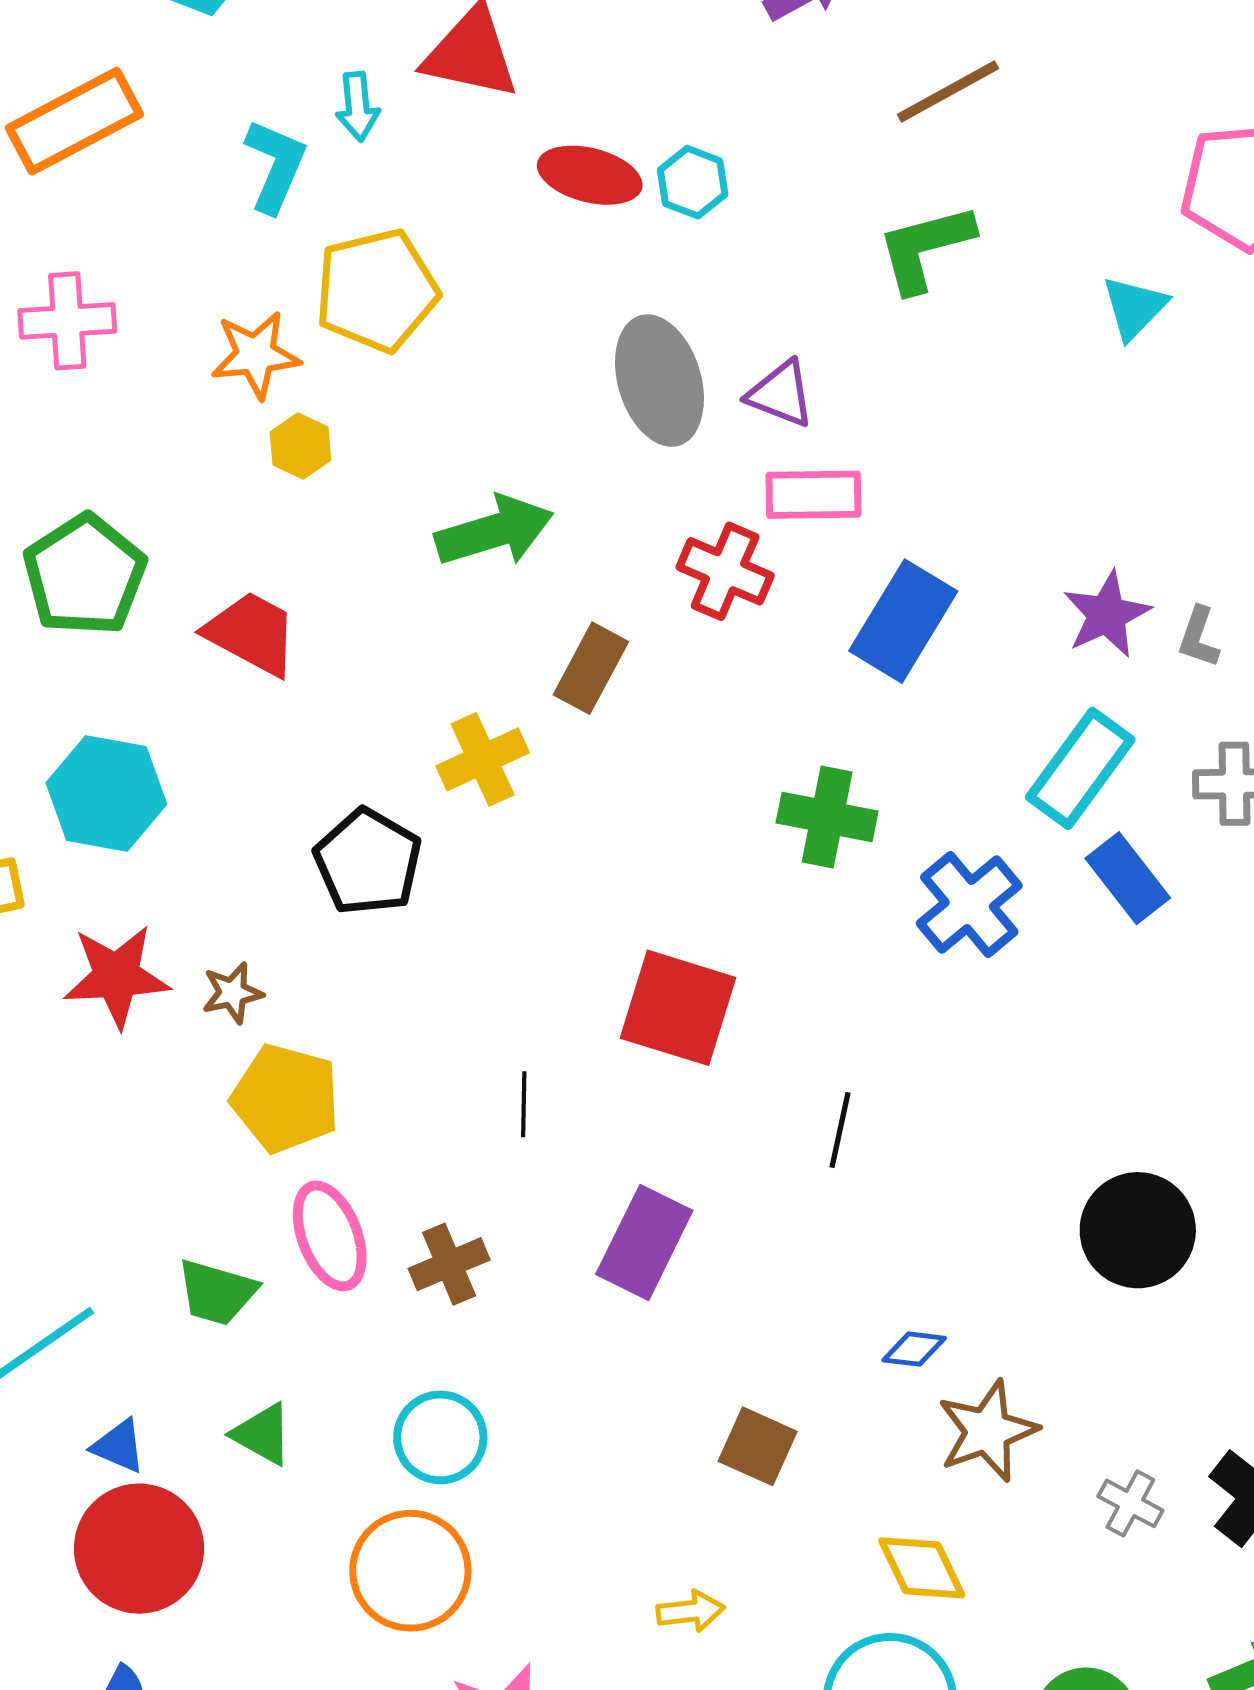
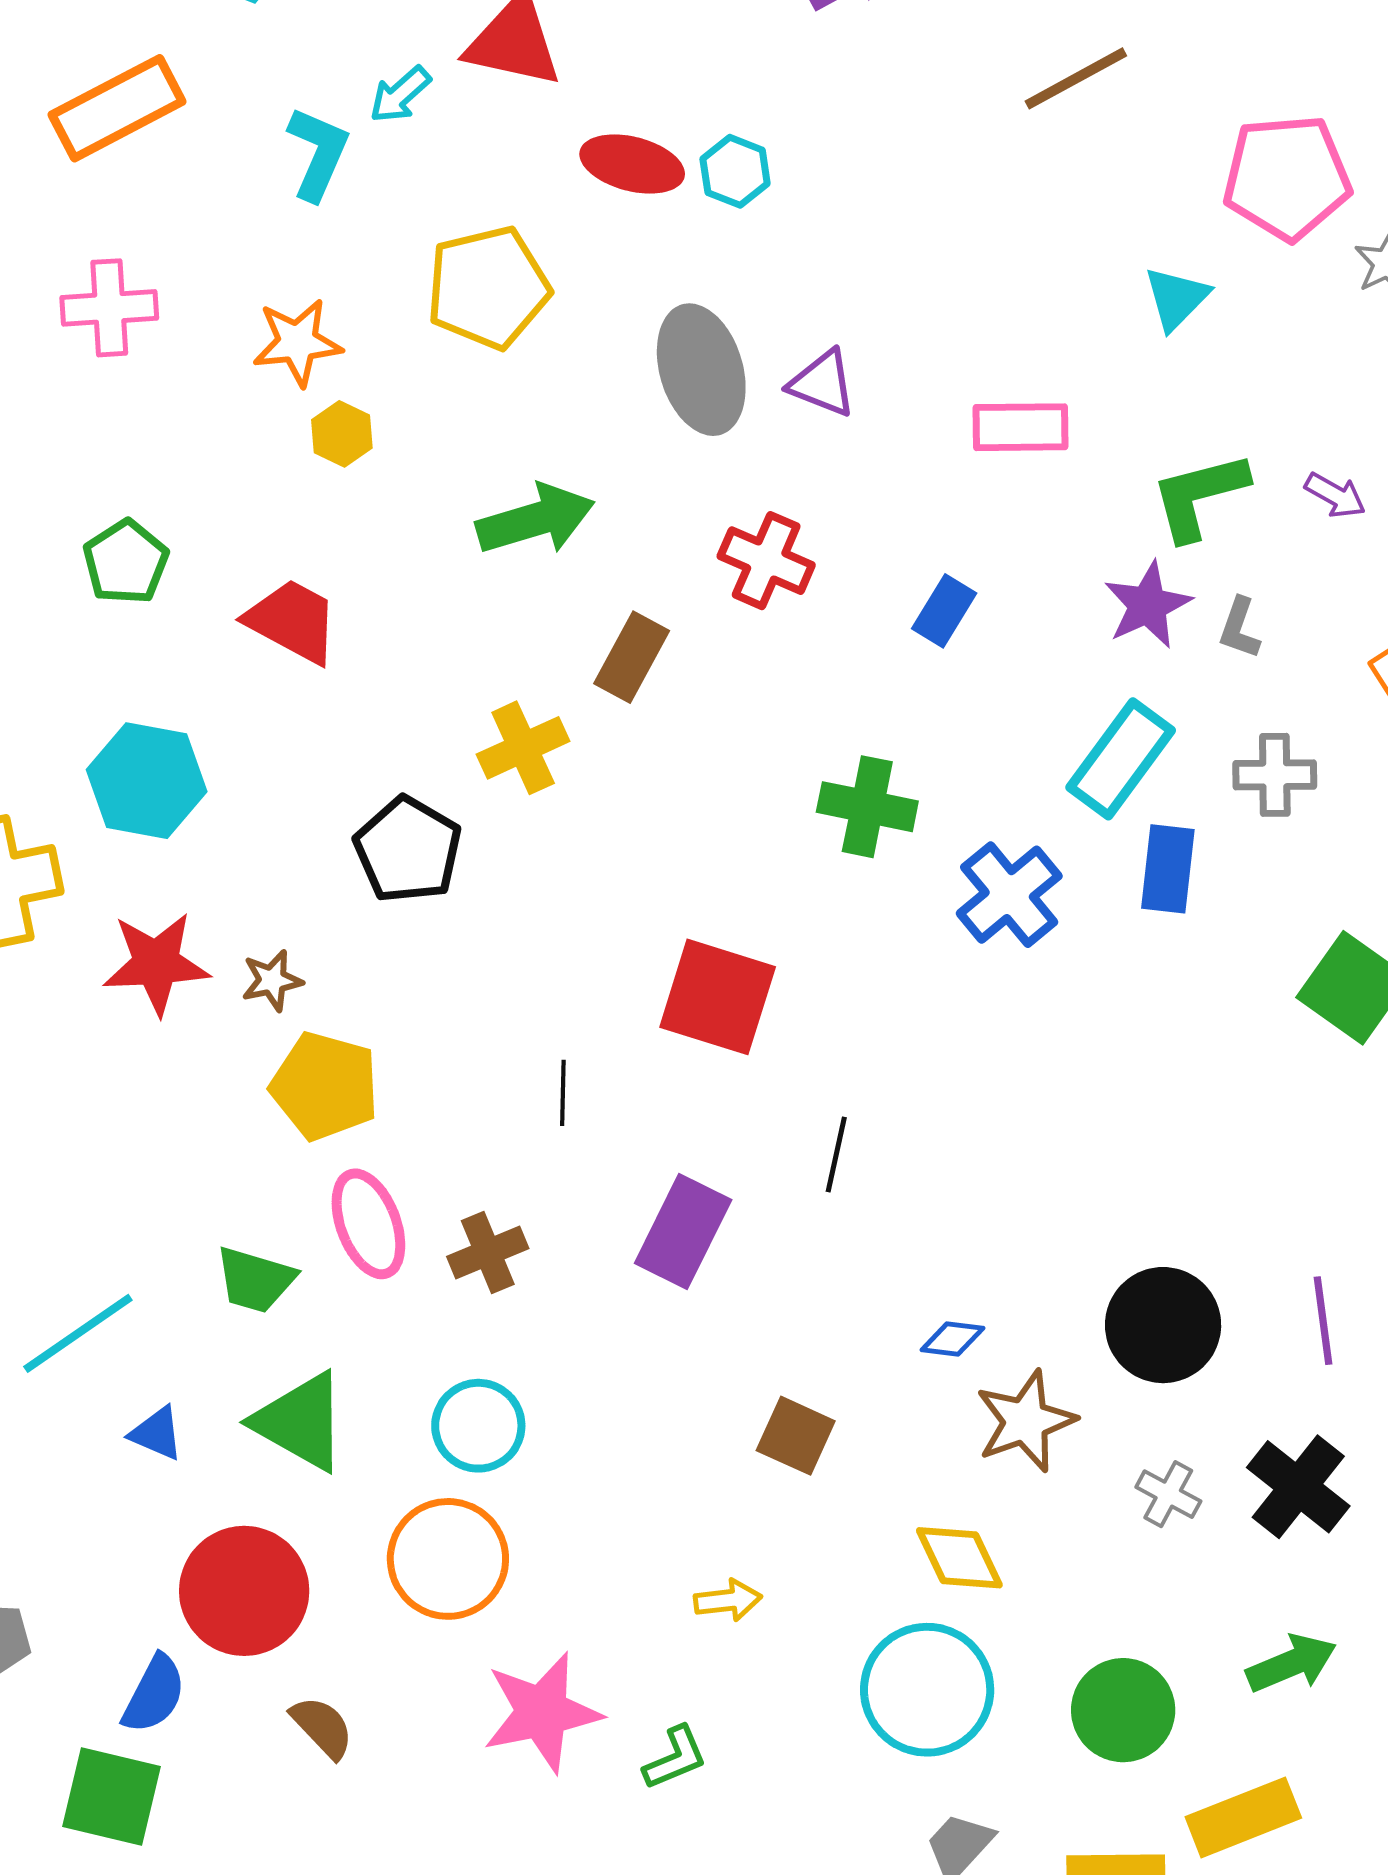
brown line: (948, 91) -> (1076, 78), moved
cyan arrow: (357, 107) -> (400, 95), turned 54
green L-shape: (925, 248) -> (1199, 496), moved
yellow pentagon: (377, 290) -> (488, 287), moved
pink rectangle: (813, 495) -> (1020, 427), moved
green pentagon: (85, 575) -> (126, 562), size x0.7
blue rectangle: (903, 621) -> (944, 611), size x0.6
blue rectangle: (1128, 878) -> (1168, 869), turned 44
black line: (840, 1130) -> (836, 1155), moved
black circle: (1138, 1230) -> (1163, 1325), moved
green triangle: (262, 1434) -> (300, 1422), size x1.6
red circle: (139, 1549) -> (244, 1591), moved

